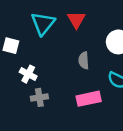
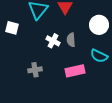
white cross: (28, 74) -> (53, 41), moved

